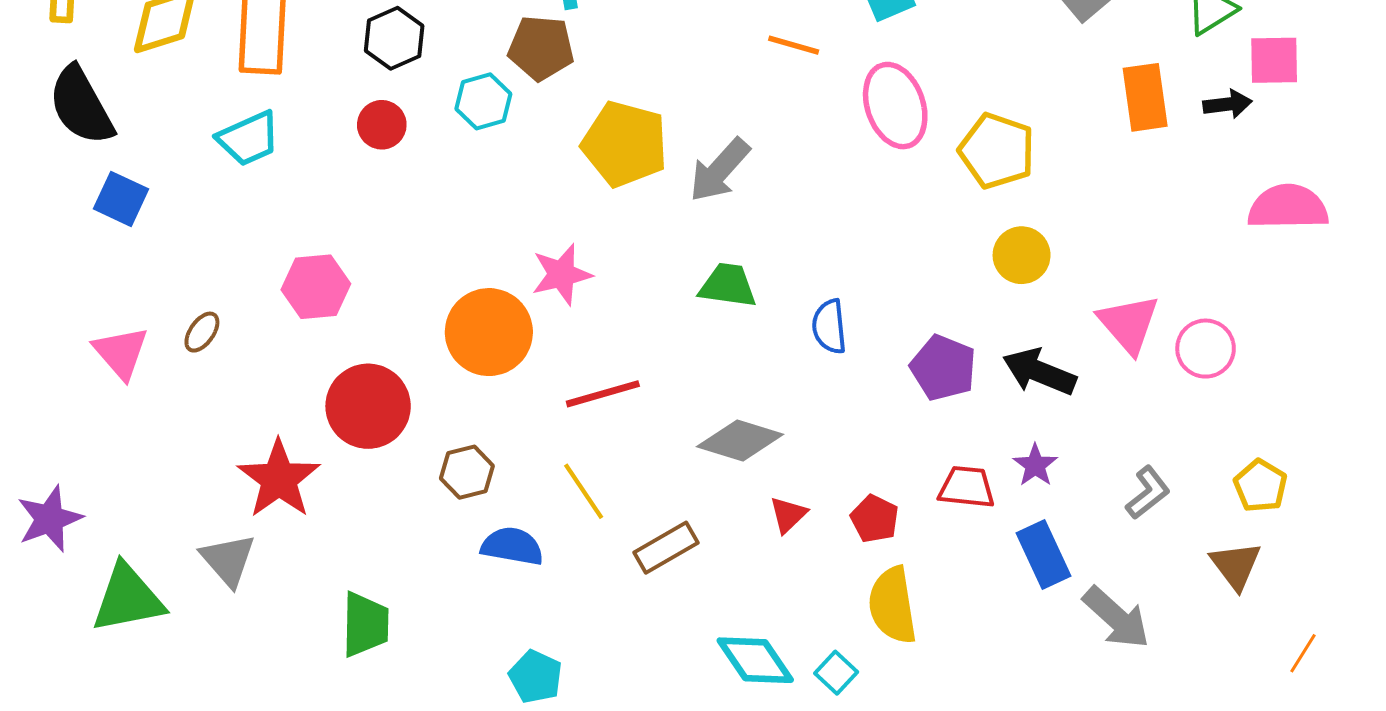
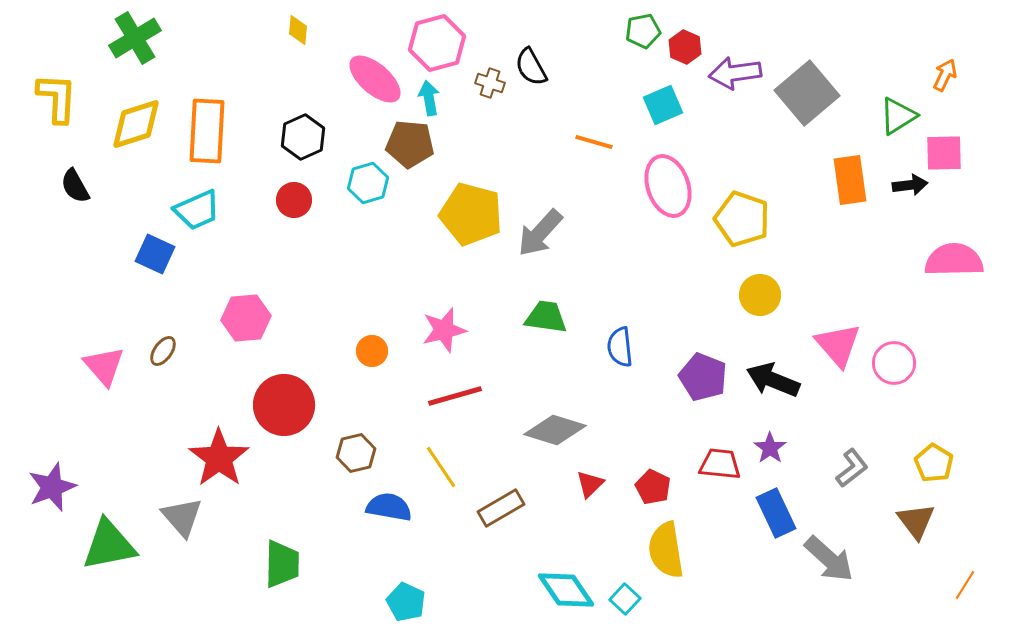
black semicircle: (81, 106) -> (75, 186), size x0.6
blue square: (121, 199) -> (155, 254), moved
pink star: (562, 274) -> (444, 330), moved
orange circle: (489, 332) -> (372, 351), size x0.5

